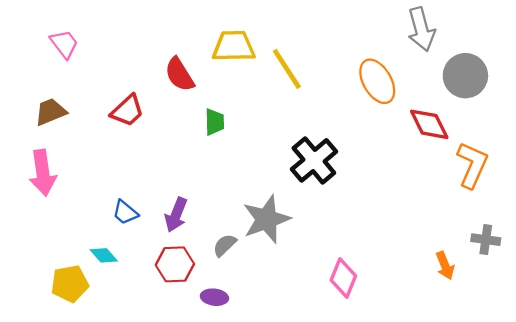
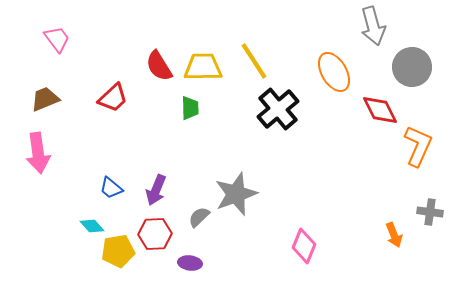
yellow trapezoid: (234, 46) -> (203, 67), moved
black cross: (314, 160) -> (278, 109), moved
yellow pentagon: (70, 284) -> (118, 251), moved

